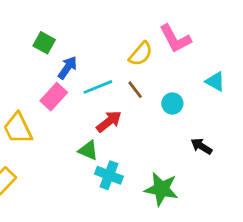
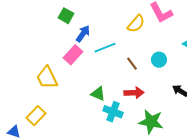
brown line: (135, 90) -> (132, 64), moved
red arrow: (109, 121) -> (134, 93), moved, turned 36

